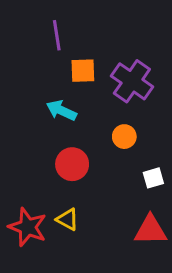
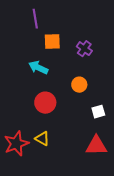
purple cross: (132, 81) -> (84, 49), size x0.6
red star: (28, 227) -> (16, 144), turned 30

